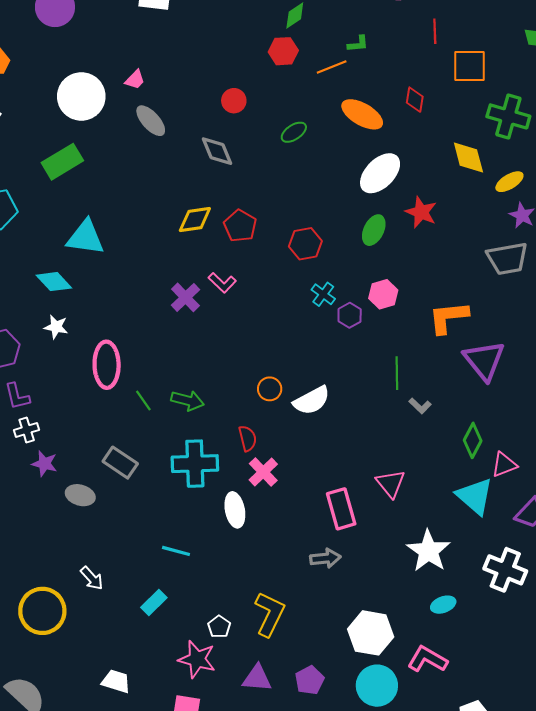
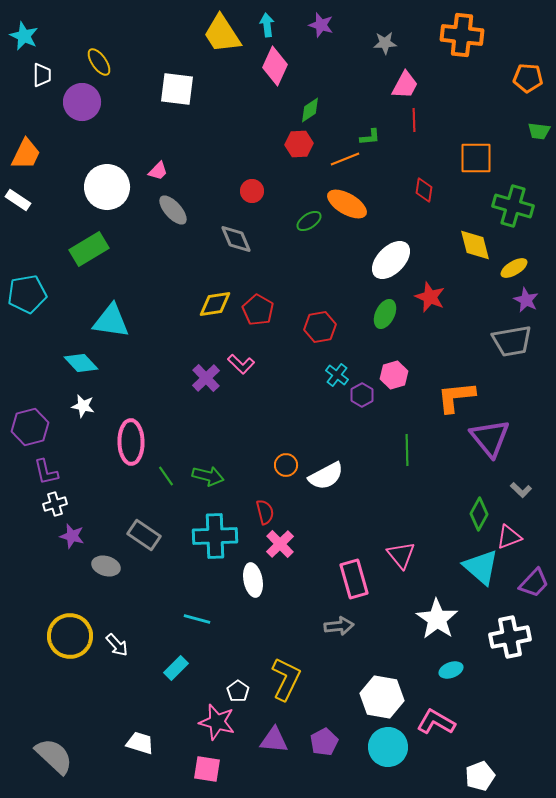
red line: (435, 31) -> (414, 120), moved
orange ellipse: (362, 114) -> (347, 204), moved
gray L-shape: (420, 406) -> (521, 490), moved
white cross: (505, 570) -> (510, 637), turned -33
yellow circle: (42, 611) -> (70, 636), moved

